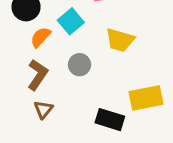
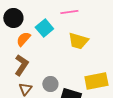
gray circle: (80, 65) -> (50, 84), moved

